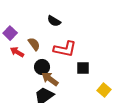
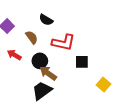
black semicircle: (54, 21) -> (46, 20), moved
red arrow: (17, 52) -> (14, 55), moved

